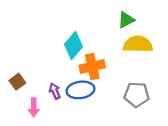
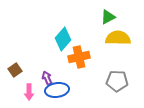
blue ellipse: (80, 90) -> (57, 90), moved

